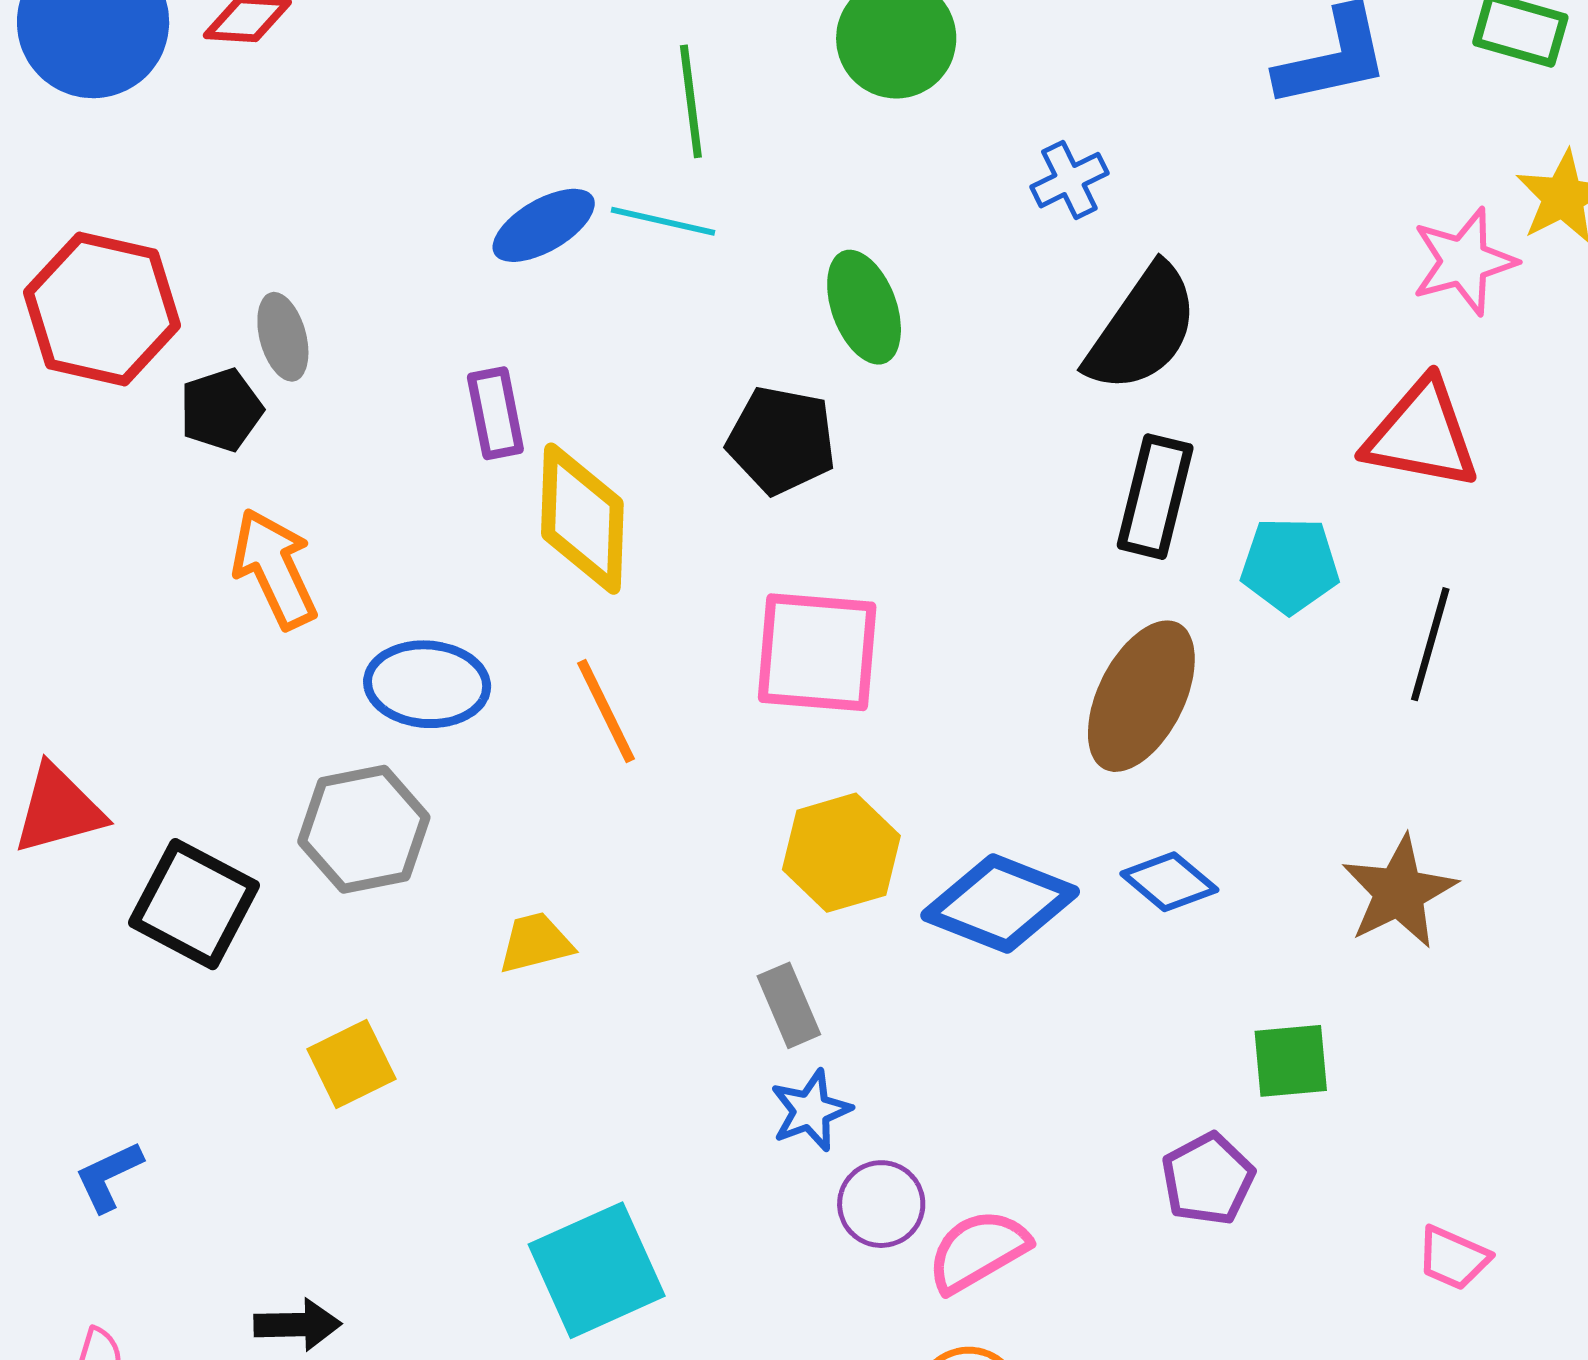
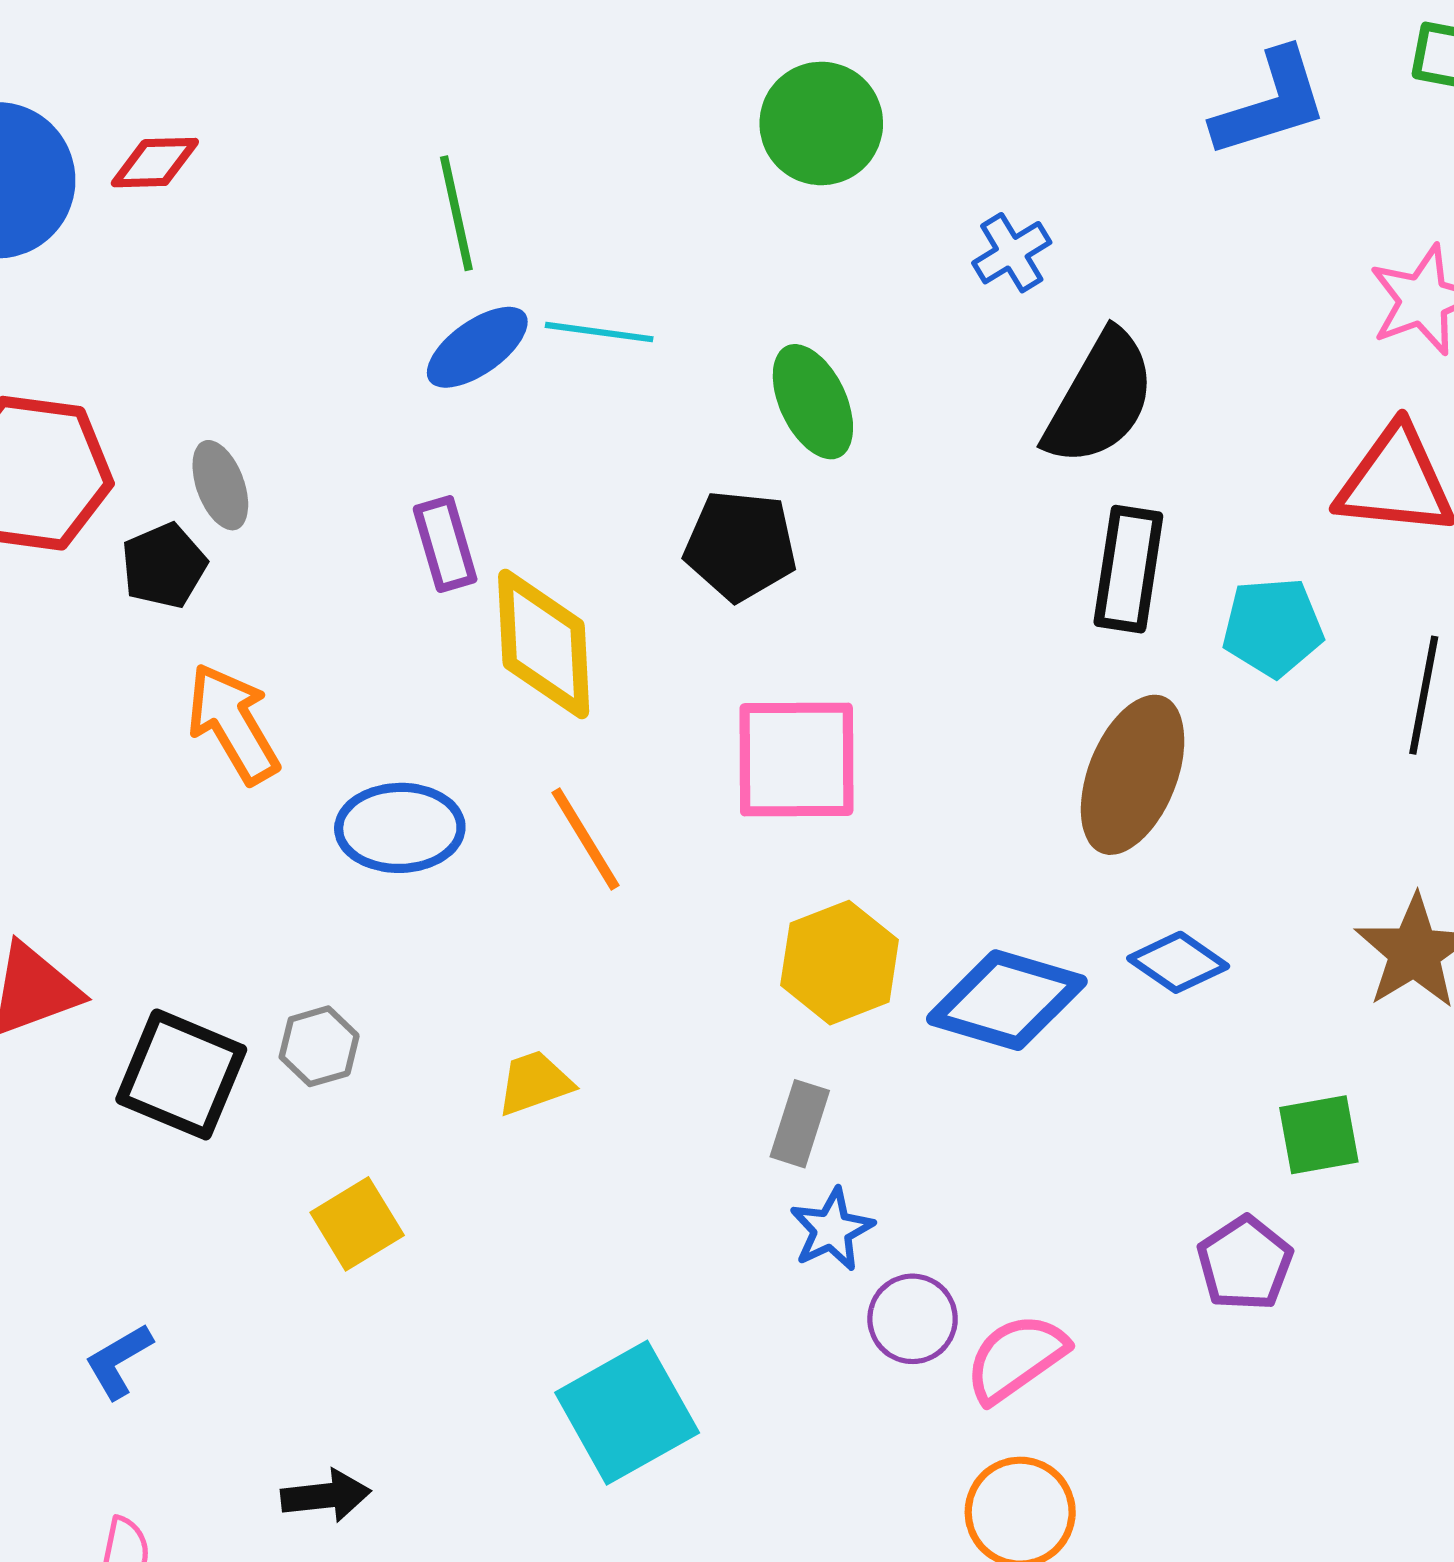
green line: (691, 101) -> (456, 213), moved
gray hexagon: (364, 829) -> (319, 1046), moved, size x0.6
gray rectangle: (789, 1005) -> (800, 1124), turned 46

